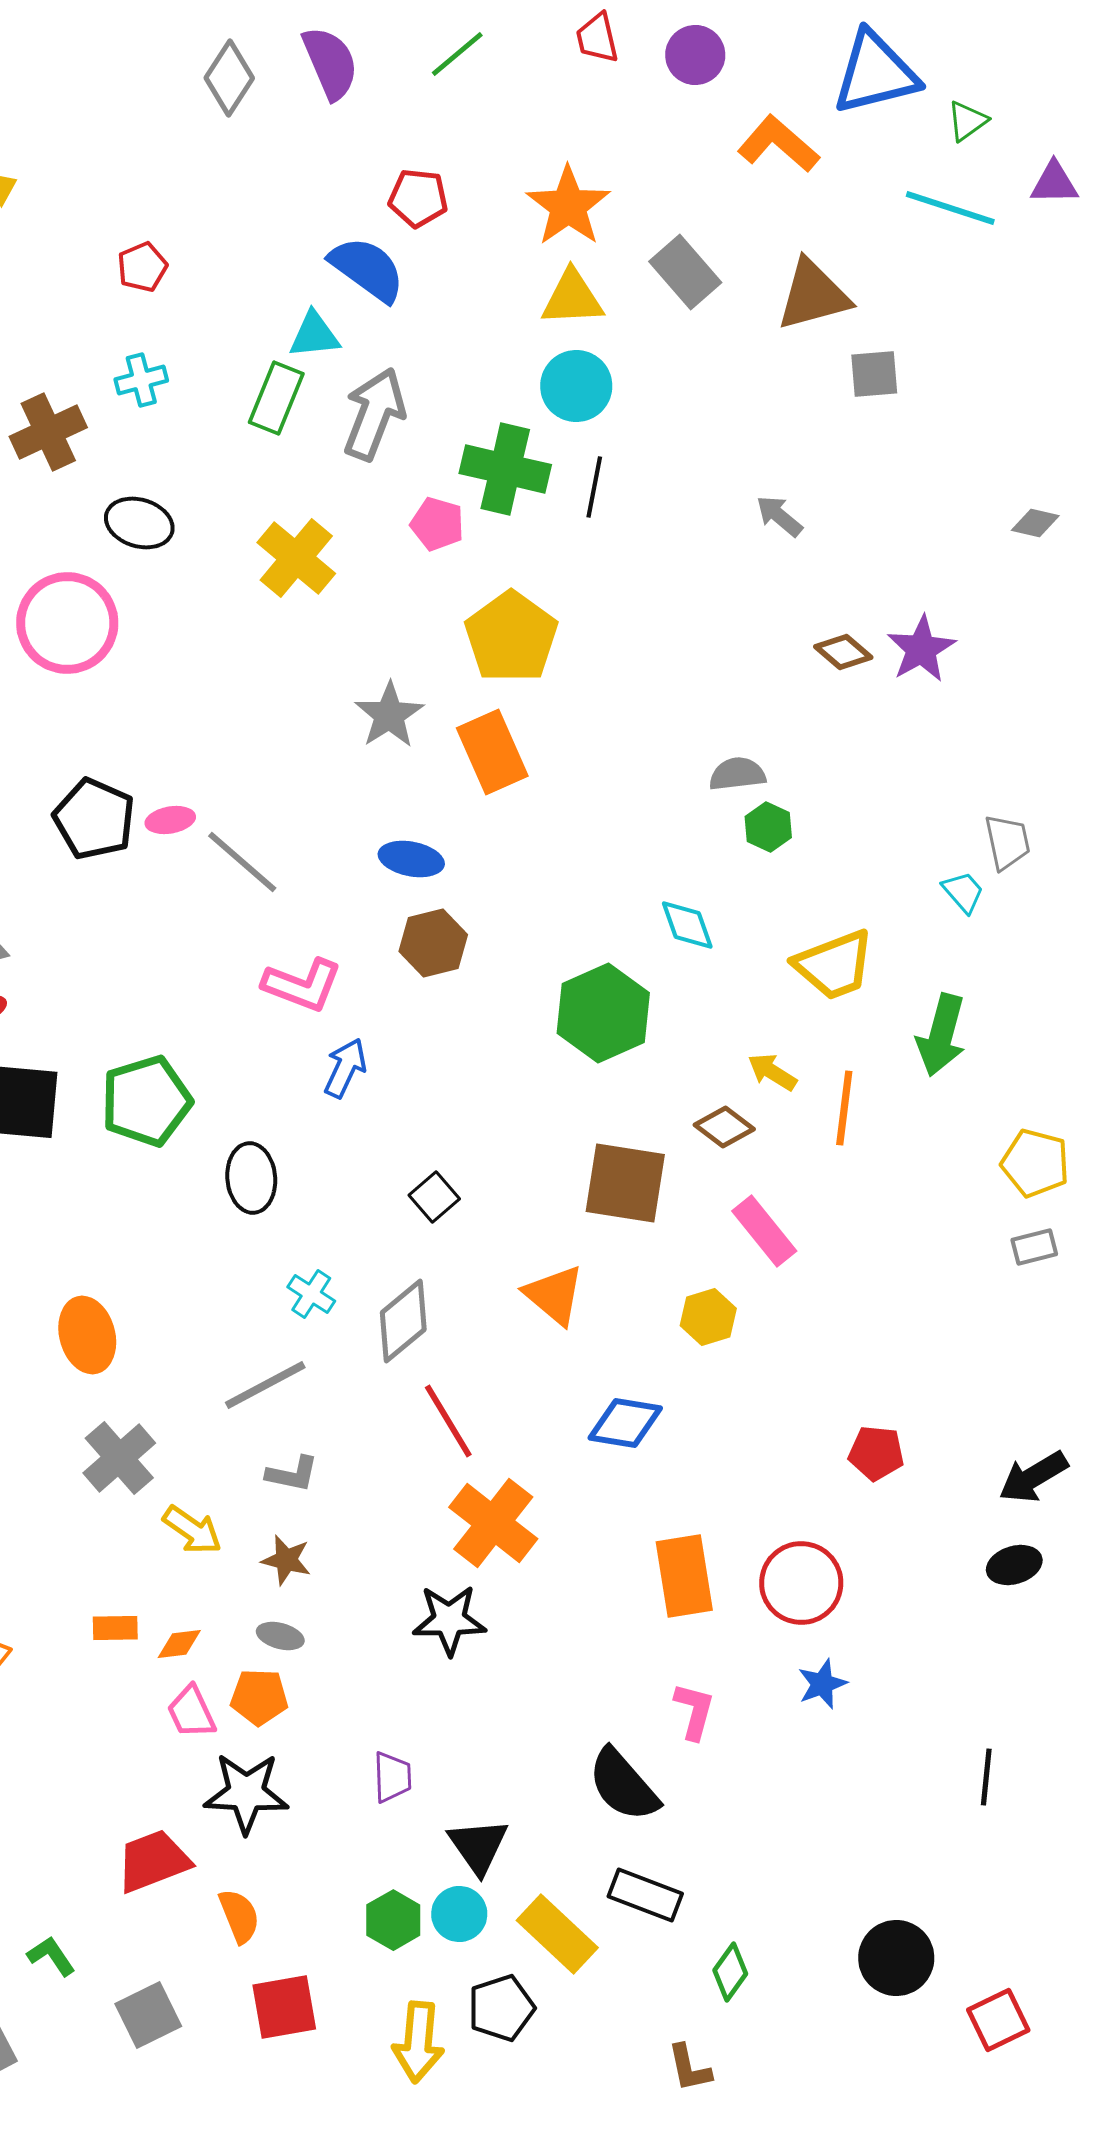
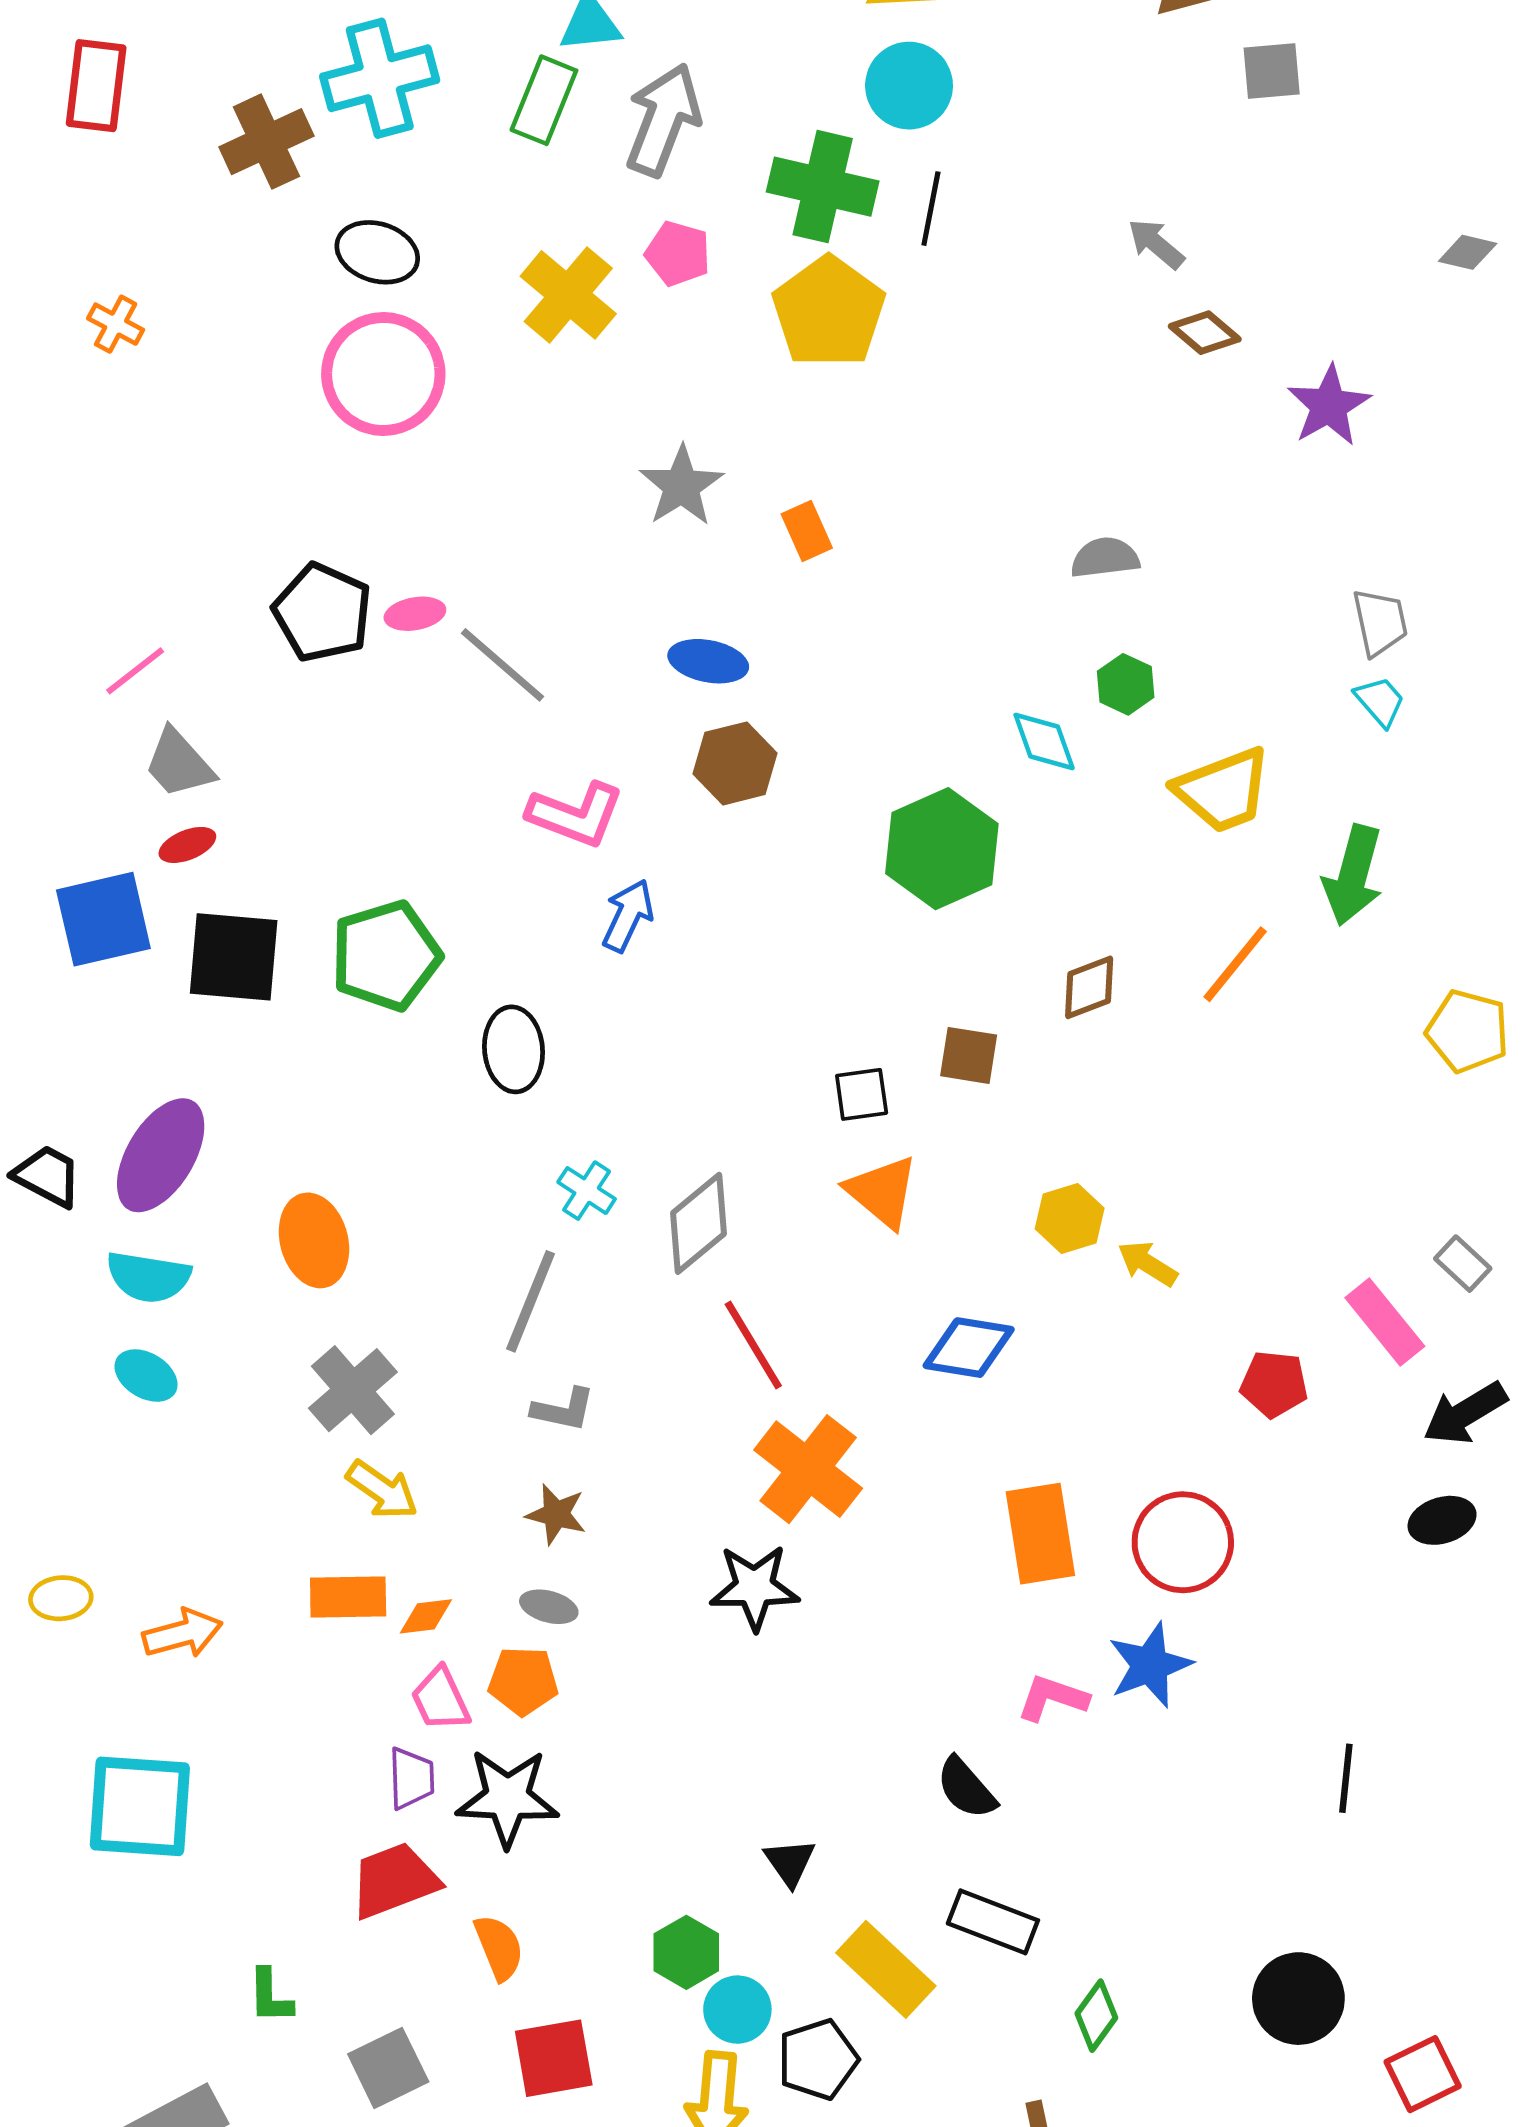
cyan cross: (141, 380) -> (380, 78), size x1.8
pink pentagon: (437, 524) -> (678, 254), moved
pink circle: (67, 623) -> (383, 374), moved
yellow pentagon: (511, 637) -> (829, 312), moved
brown diamond: (843, 652) -> (1205, 333), moved
orange rectangle: (492, 752) -> (807, 531), size x0.6
green hexagon: (768, 827) -> (1126, 684), moved
gray trapezoid: (1007, 842) -> (1380, 622), moved
yellow arrow: (772, 1072) -> (1148, 1264), moved
orange line: (844, 1108) -> (1235, 964), turned 32
brown diamond: (724, 1127) -> (1089, 987), turned -58
brown square: (625, 1183) -> (969, 1055), size x0.6
black square: (434, 1197) -> (862, 1094), moved, turned 33
pink rectangle: (764, 1231) -> (1385, 1322), moved
gray rectangle: (1034, 1247) -> (1463, 1264), moved, turned 57
gray line: (265, 1385) -> (531, 1301), turned -40
yellow arrow: (192, 1530) -> (382, 1490), moved
orange rectangle: (115, 1628) -> (348, 1597), size x1.4
blue star: (822, 1684) -> (1150, 1665), moved, size x1.4
pink L-shape: (694, 1711) -> (1053, 1698), turned -86
purple trapezoid: (392, 1777) -> (411, 1778), moved
black line: (986, 1777) -> (1346, 1778), moved
black semicircle: (623, 1785) -> (966, 1788), size x0.7
black triangle: (478, 1846) -> (790, 1862), size x0.7
cyan circle: (459, 1914) -> (737, 2010), moved
green L-shape: (51, 1956) -> (270, 1996), turned -147

